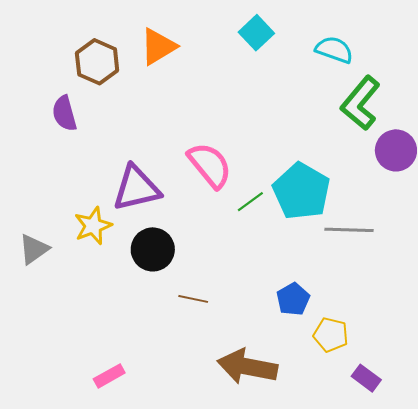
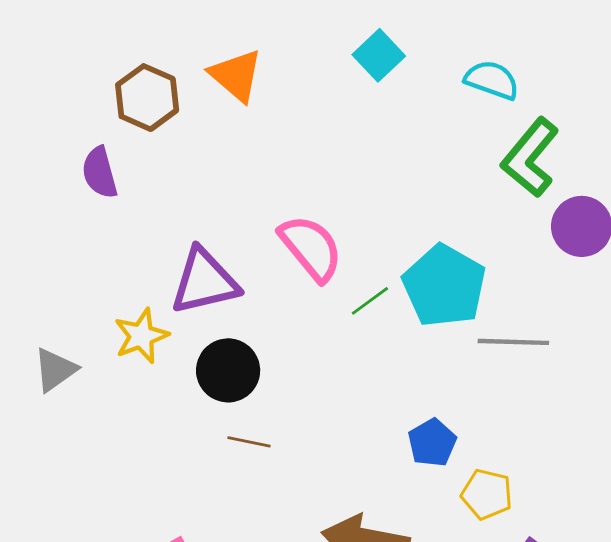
orange triangle: (158, 47) -> (236, 75), turned -48
brown line: (193, 299) -> (249, 442), moved

